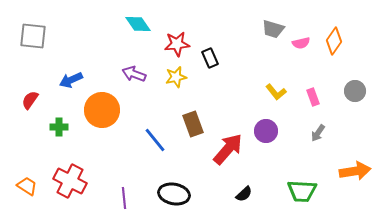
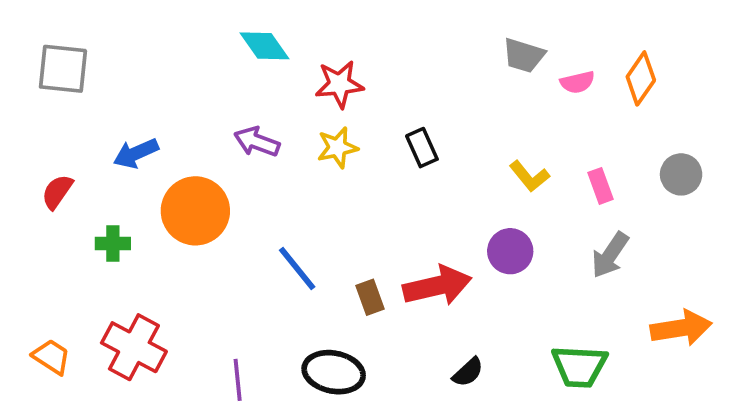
black rectangle: (210, 58) -> (422, 148), moved
brown rectangle: (193, 124) -> (370, 297), moved, size x0.7
gray arrow: (318, 133) -> (610, 255), size x1.4
red arrow: (228, 149) -> (437, 286), turned 36

